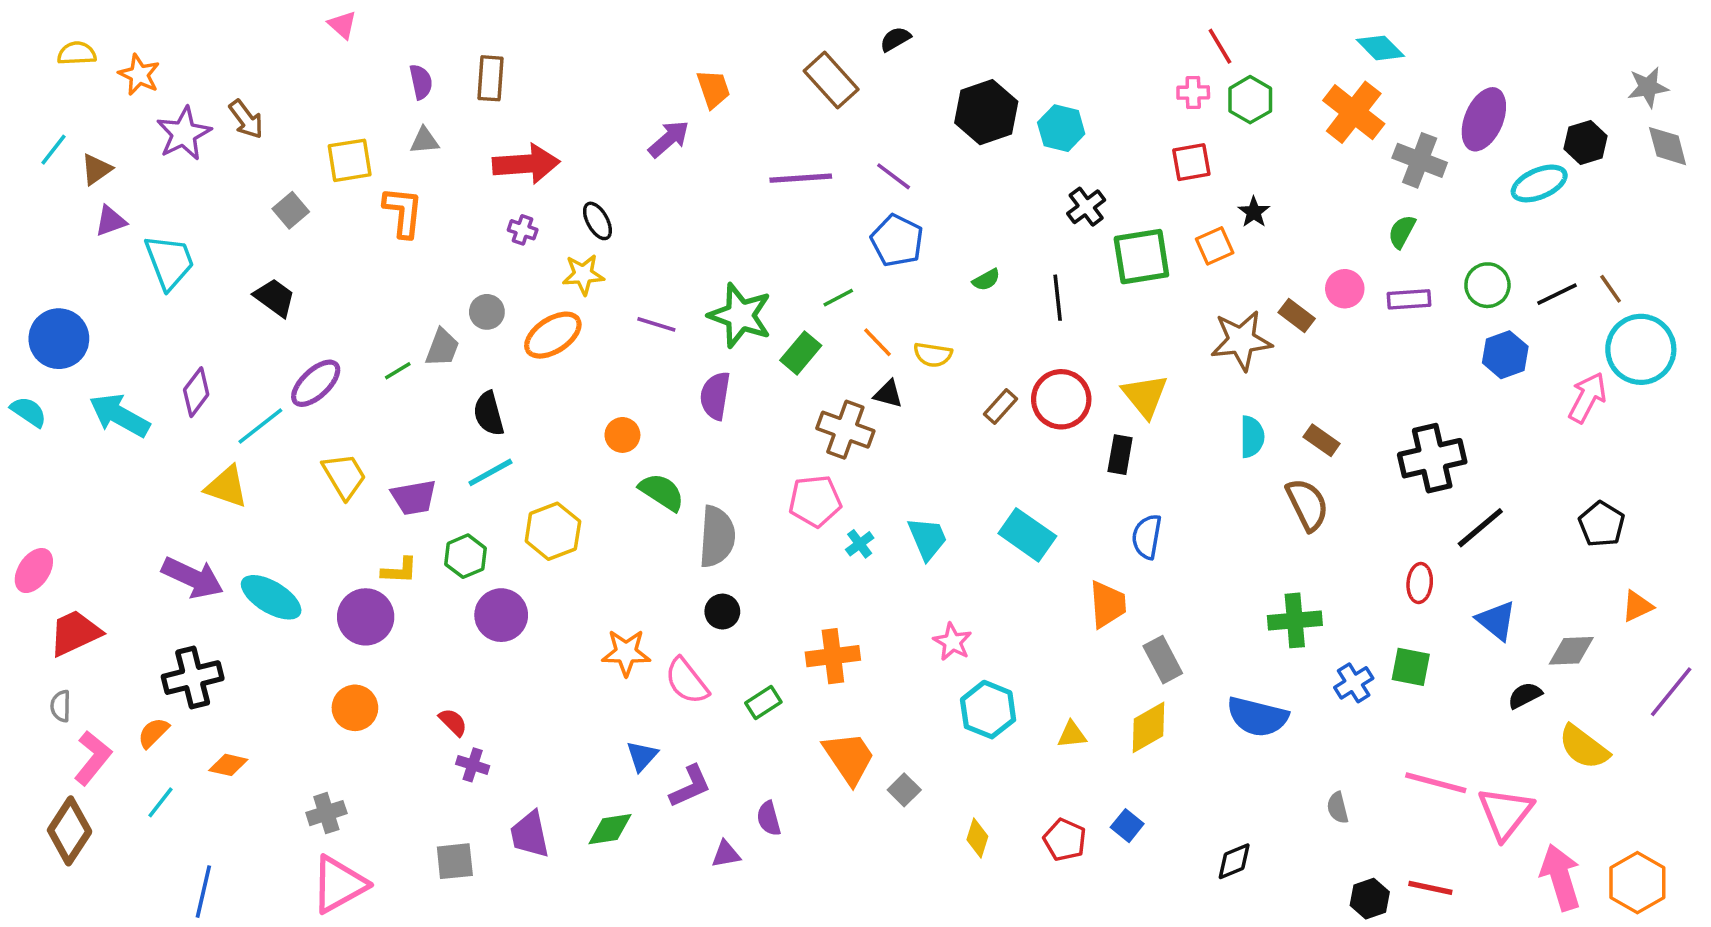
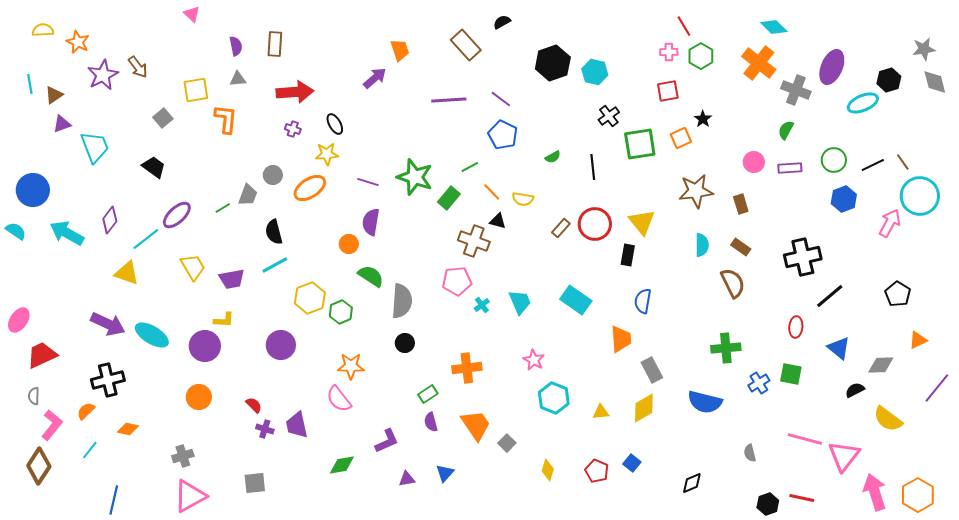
cyan line: (54, 150) -> (30, 84), turned -48
brown rectangle: (1297, 315) -> (741, 204), moved, turned 36
purple semicircle: (715, 396) -> (371, 222), moved
green hexagon: (466, 556) -> (341, 312), moved
pink semicircle: (687, 681) -> (339, 399), moved
blue triangle: (642, 756) -> (445, 473), moved
purple semicircle: (769, 818) -> (431, 422), moved
purple trapezoid: (530, 834) -> (297, 425), moved

